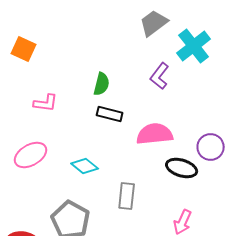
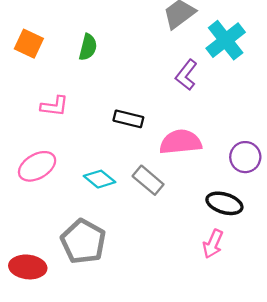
green semicircle: (102, 84) -> (88, 47), moved
black ellipse: (182, 168) -> (224, 203), moved
gray rectangle: (127, 196) -> (148, 180), moved, turned -56

